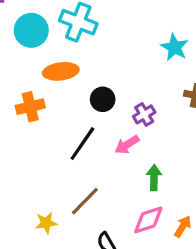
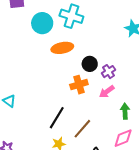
orange cross: (30, 107) -> (79, 85), moved
purple cross: (144, 114) -> (108, 72), moved
black line: (82, 144) -> (57, 118), moved

